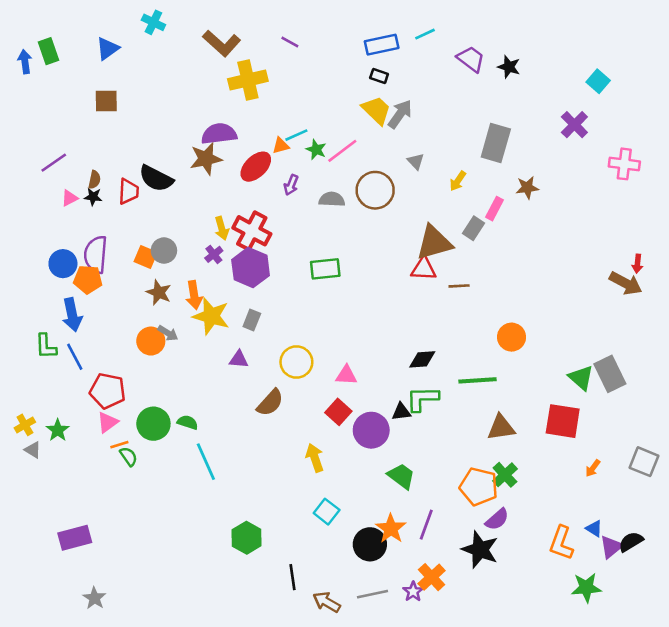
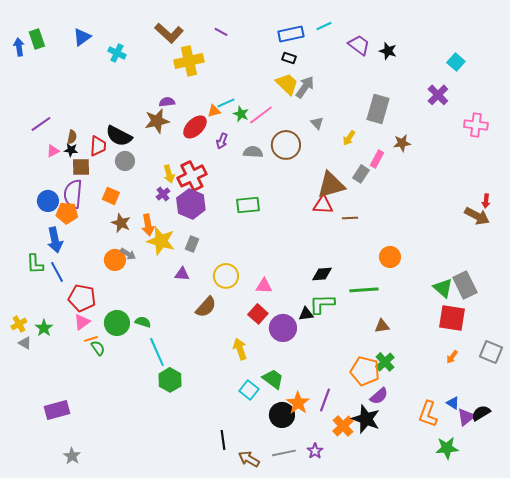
cyan cross: (153, 22) -> (117, 53), moved
brown square: (106, 101) -> (81, 167), moved
purple semicircle: (219, 134) -> (167, 102), size x0.6
red cross: (252, 231) -> (192, 176), turned 36
gray circle: (164, 251) -> (125, 161), moved
red square: (563, 421) -> (452, 318), moved
brown triangle: (501, 428) -> (382, 326), size x0.7
green trapezoid: (401, 476) -> (273, 379), moved
green hexagon: (247, 538) -> (170, 380), moved
orange cross: (432, 577) -> (343, 426), moved

